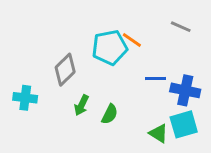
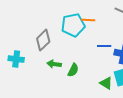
orange line: (132, 40) -> (88, 20), turned -32
green arrow: (81, 105) -> (54, 64), turned 72

